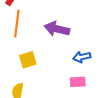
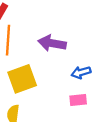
yellow square: (28, 60) -> (22, 79), size x1.5

